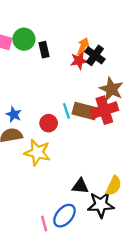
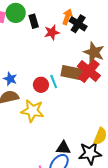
red star: (79, 61) -> (52, 32), moved
red cross: (104, 110) -> (89, 71), turned -30
cyan line: (66, 111) -> (54, 82), moved
black triangle: (80, 186) -> (63, 148), moved

